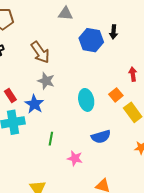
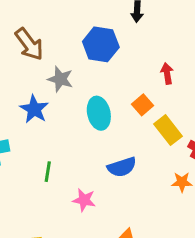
blue hexagon: (91, 40) -> (101, 44), moved
gray star: (46, 81) -> (60, 79), moved
blue star: (34, 104) -> (34, 109), moved

